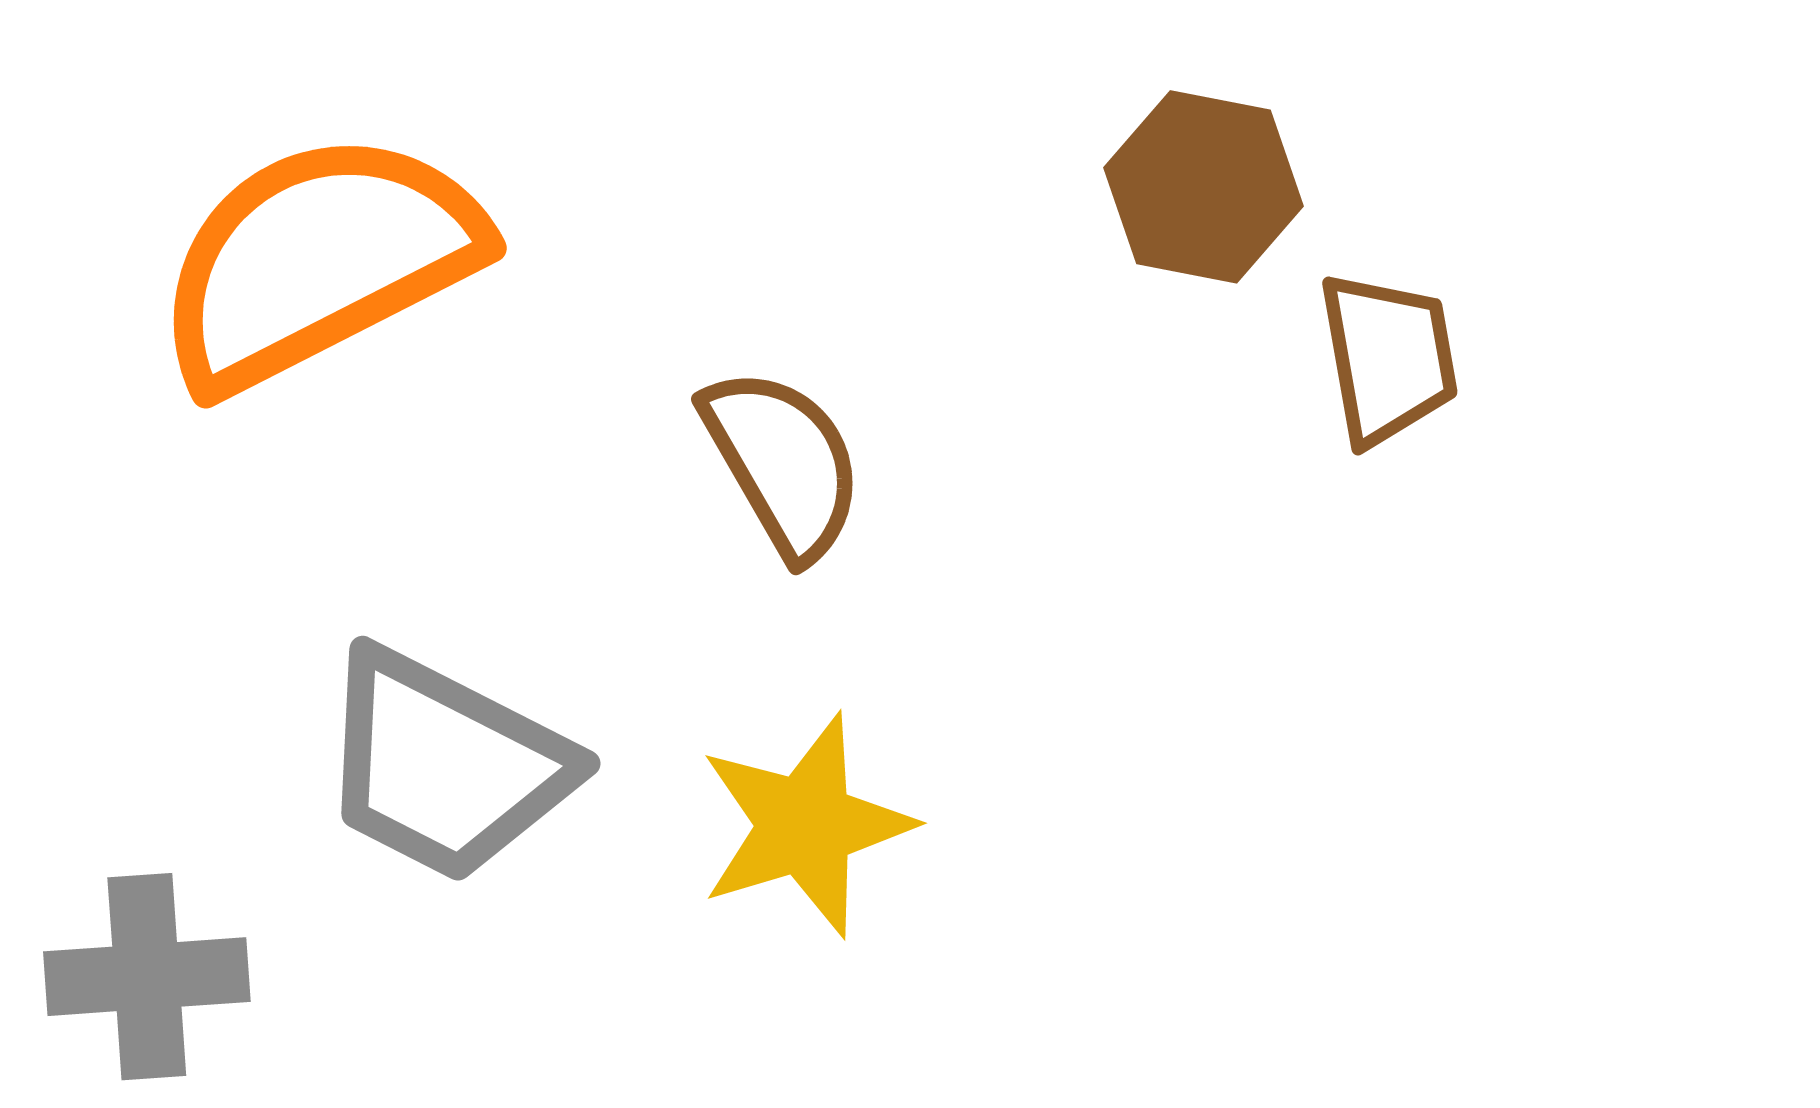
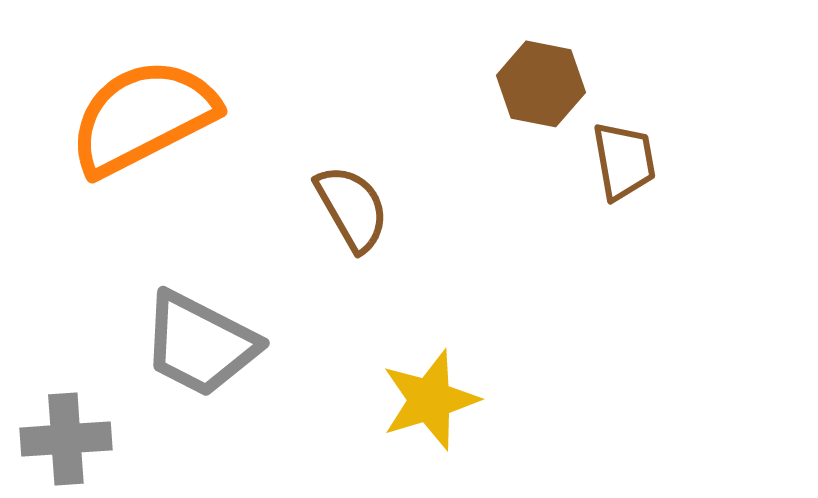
yellow star: (805, 825) -> (430, 400), moved

